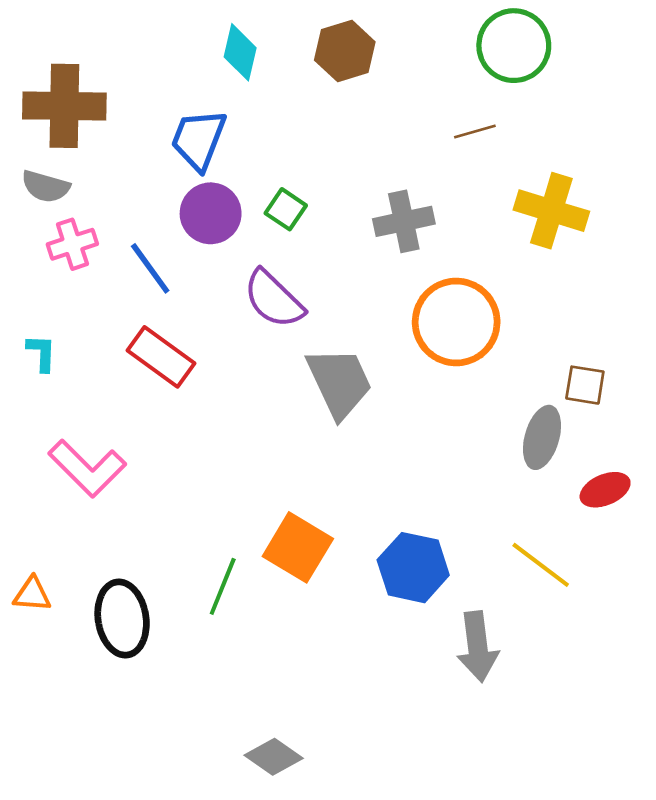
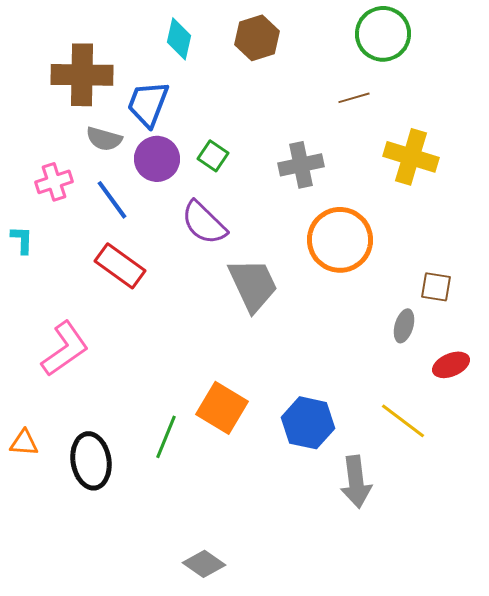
brown cross: (64, 106) -> (82, 75), moved
gray semicircle: (46, 186) -> (104, 139), moved
cyan L-shape: (42, 353) -> (22, 240), moved
gray ellipse: (542, 437) -> (404, 326), size x0.7
pink L-shape: (87, 468) -> (65, 349), turned -80

